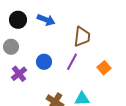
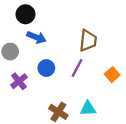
black circle: (18, 20) -> (25, 14), moved
blue arrow: (46, 20) -> (36, 37), moved

